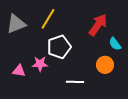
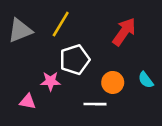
cyan semicircle: (115, 44) -> (146, 80), moved
orange circle: (105, 65) -> (113, 82), moved
pink triangle: (19, 71) -> (28, 102), moved

